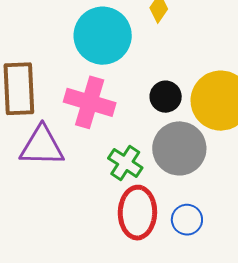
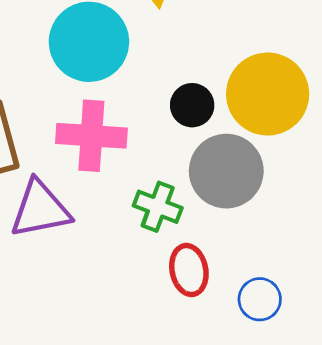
red ellipse: (137, 213) -> (189, 270), size x0.7
blue circle: (187, 220) -> (260, 299), moved

